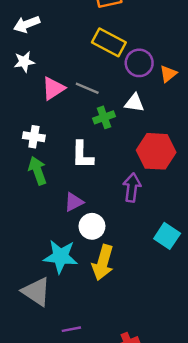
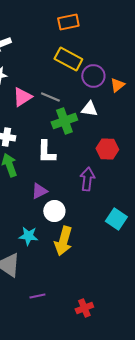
green cross: (104, 117) -> (64, 121), size x1.4
red hexagon: (156, 151) -> (107, 149), size x0.7
cyan star: (61, 257) -> (28, 236), size x0.7

